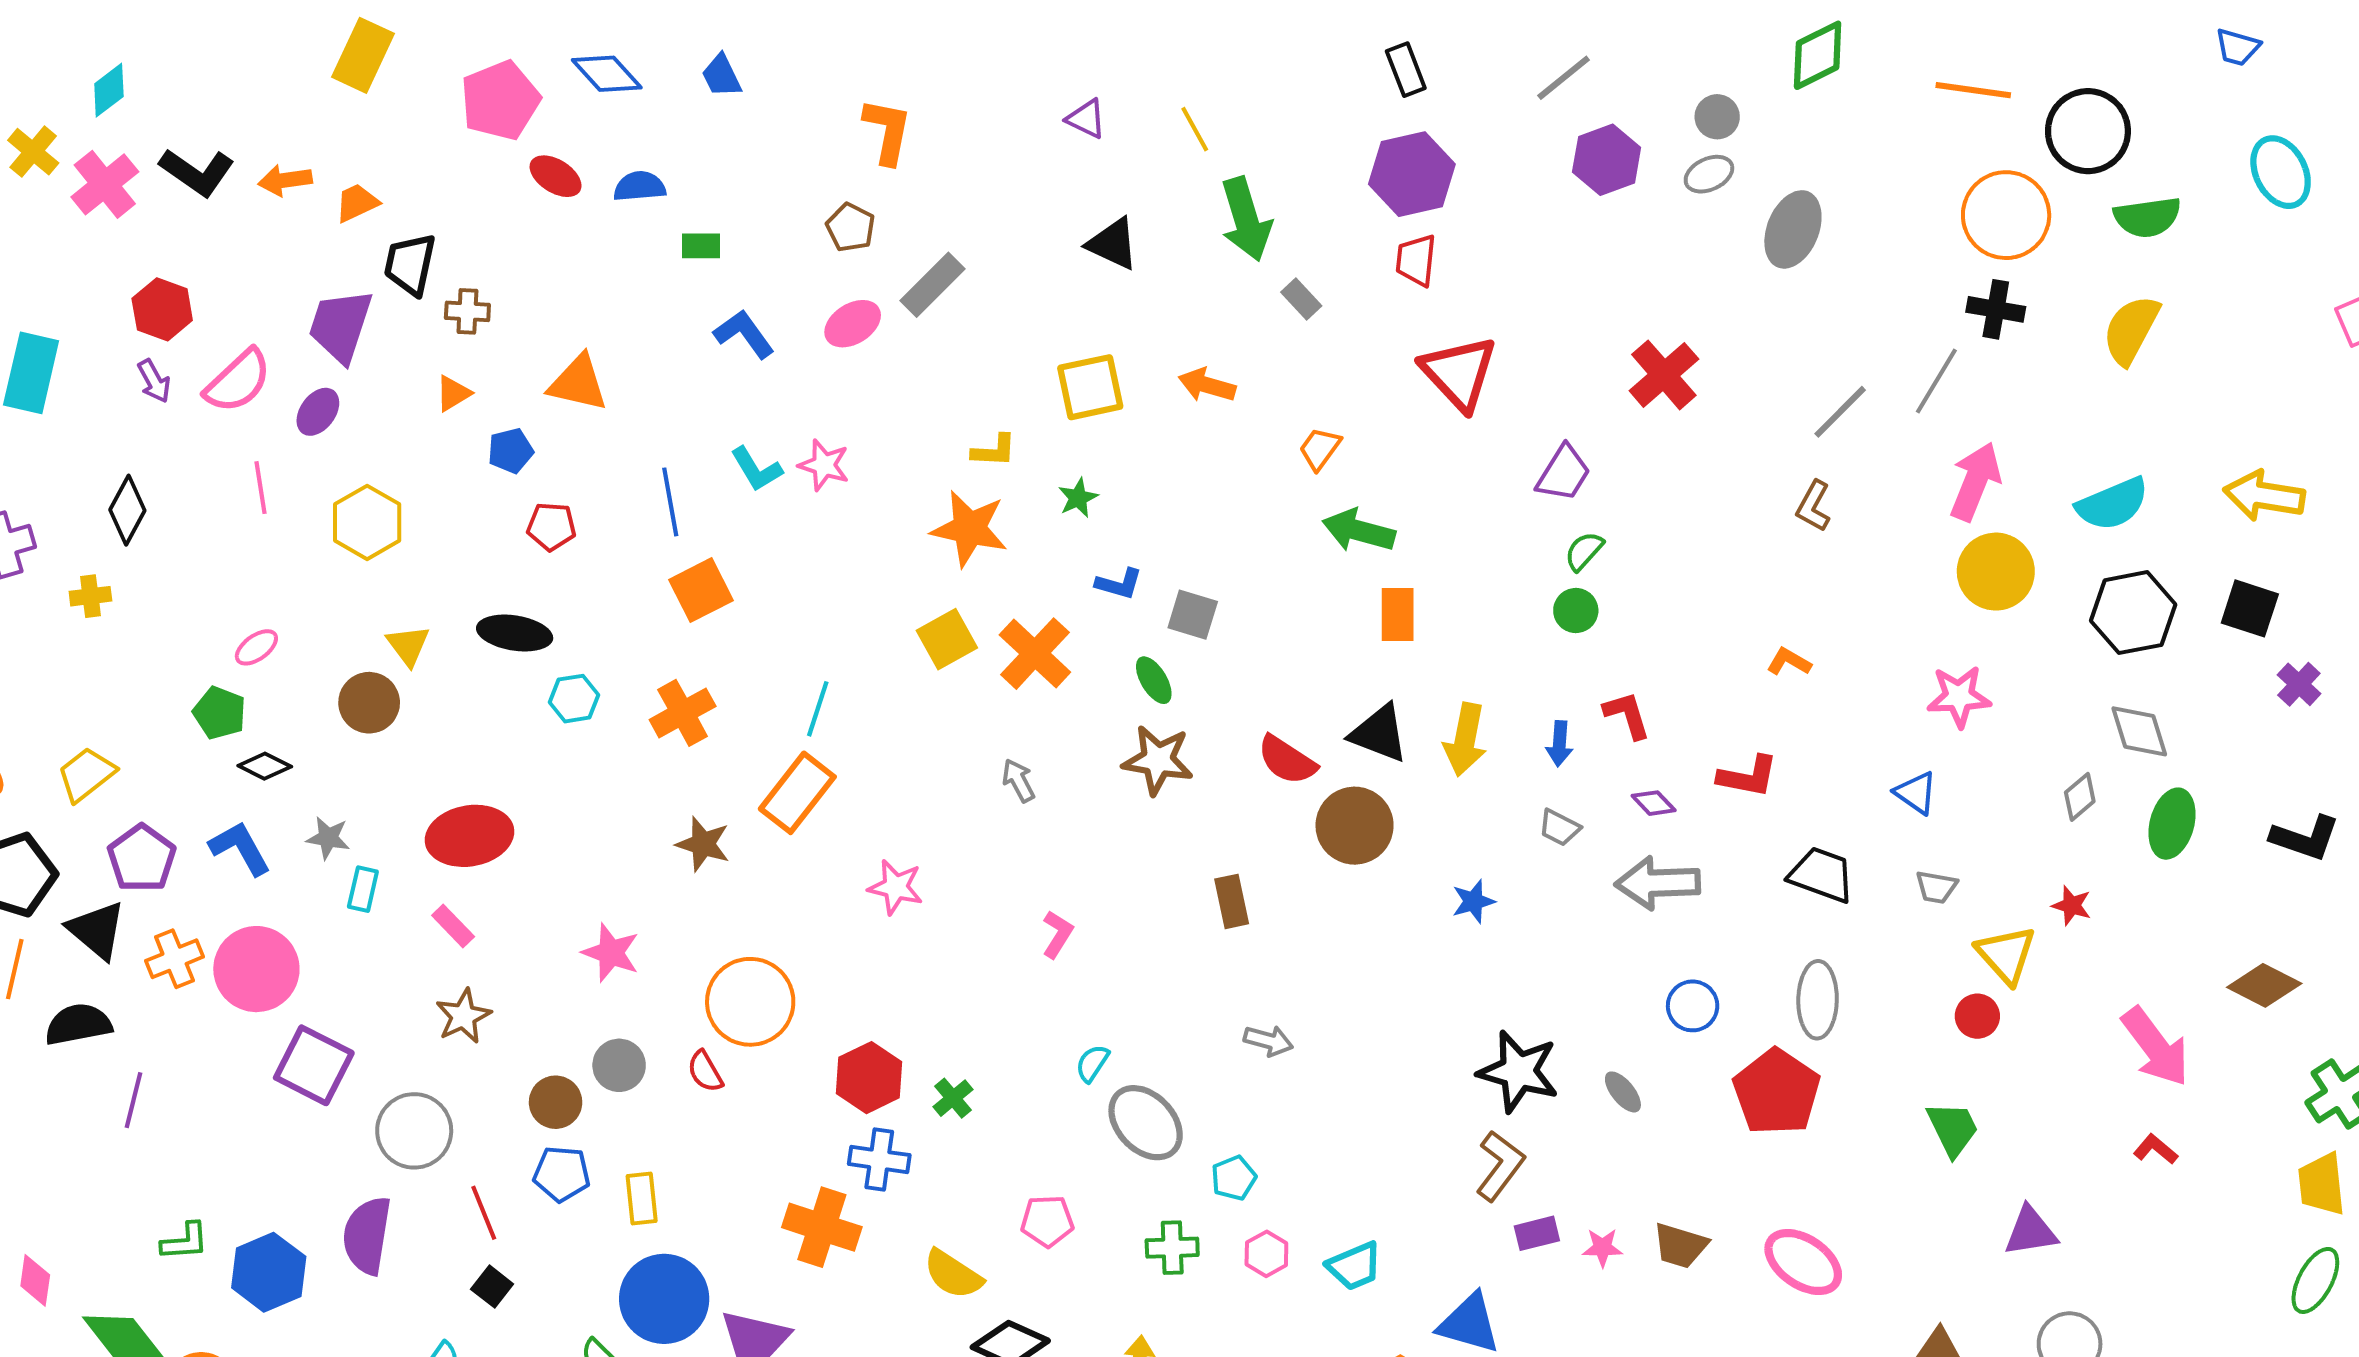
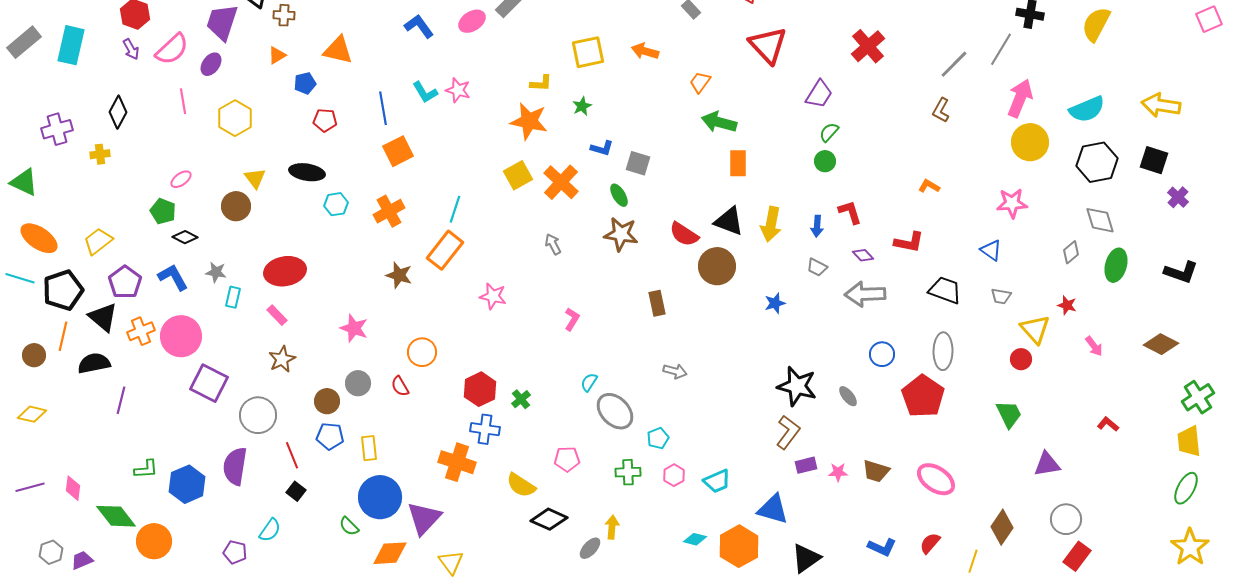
orange circle: (750, 1002) -> (422, 352), size x0.7
pink arrow: (2156, 1047) -> (1094, 346), moved, size x0.5

